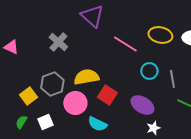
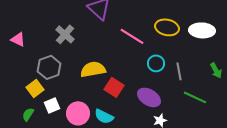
gray hexagon: (52, 84) -> (49, 67), moved
pink circle: (75, 103) -> (78, 113), moved
white square: (45, 122) -> (52, 105), moved

